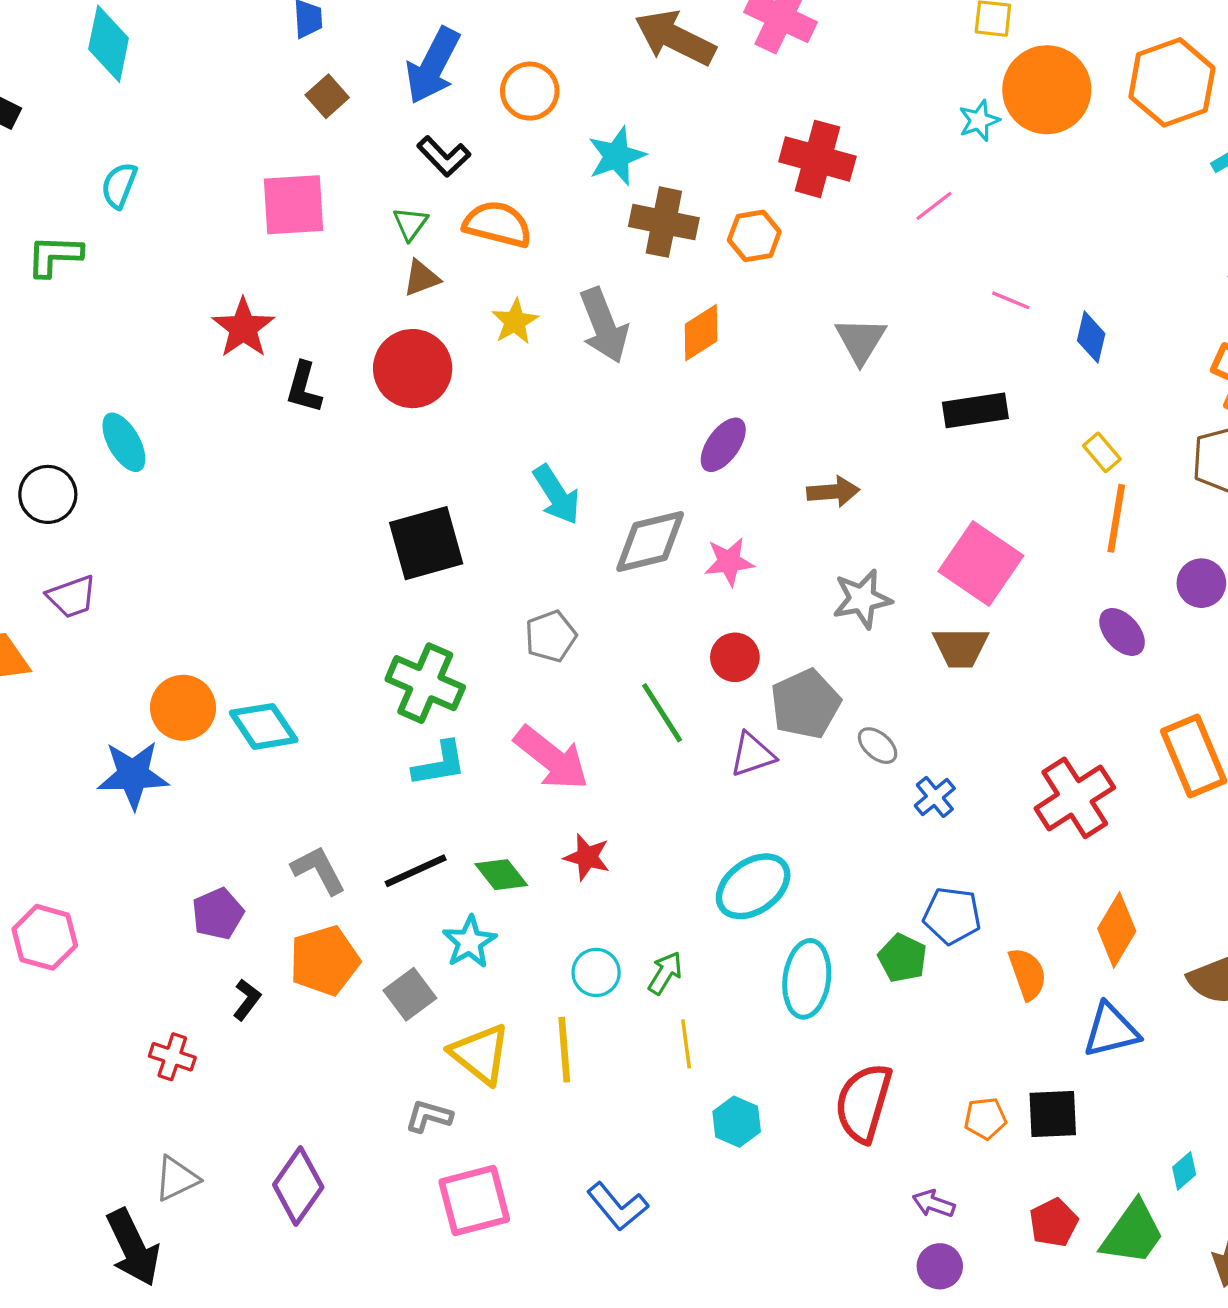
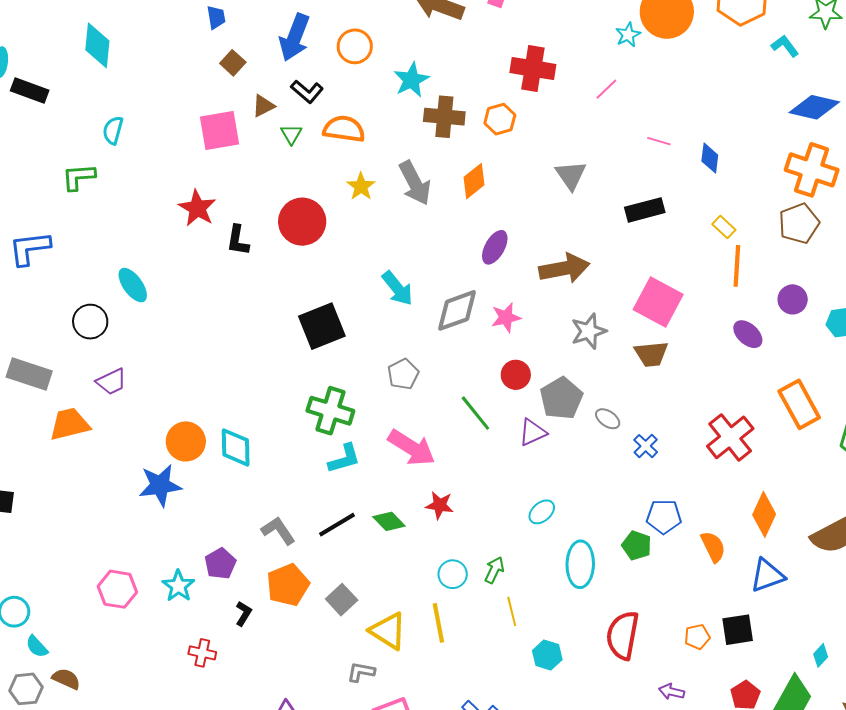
brown triangle: (421, 278) -> (263, 106), moved
brown arrow: (833, 492) -> (564, 268), size x1.6
cyan diamond: (264, 726) -> (236, 447), turned 39
cyan ellipse: (753, 886) -> (542, 512), size x0.6
cyan star: (469, 942) -> (178, 586), moved

